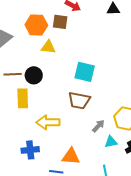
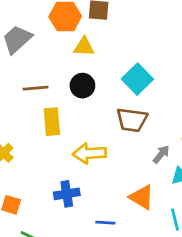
cyan square: (85, 72) -> (137, 79), turned 35
black circle: (34, 75) -> (82, 86), moved
orange triangle: (71, 156) -> (142, 197), moved, turned 30

